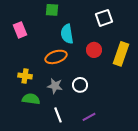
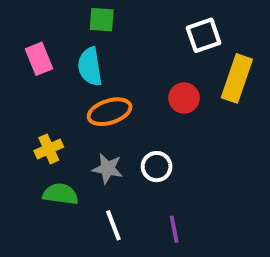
cyan semicircle: (67, 34) -> (90, 67), moved
yellow rectangle: (121, 54) -> (237, 78), moved
yellow cross: (25, 76) -> (49, 149), turned -32
purple line: (89, 117) -> (174, 229), turned -72

